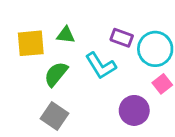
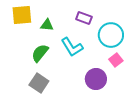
purple rectangle: (122, 38) -> (84, 18), moved
yellow square: (31, 43) -> (22, 15), moved

